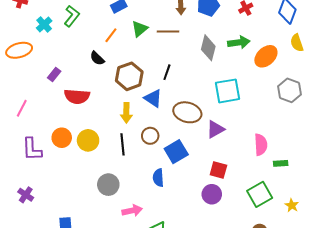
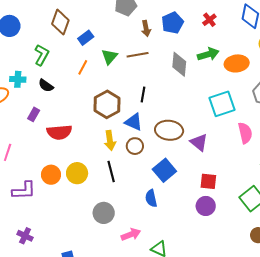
cyan cross: (44, 24) -> (18, 79), moved, turned -35
orange ellipse: (266, 56) -> (237, 63), turned 45
black semicircle: (97, 58) -> (46, 86), moved
cyan square: (228, 91) -> (222, 104), moved
purple triangle: (215, 129) -> (199, 142), turned -42
brown circle: (150, 136) -> (135, 146), moved
pink semicircle: (261, 145) -> (245, 133), moved
purple L-shape: (32, 149) -> (24, 191), turned -80

